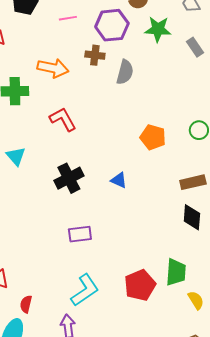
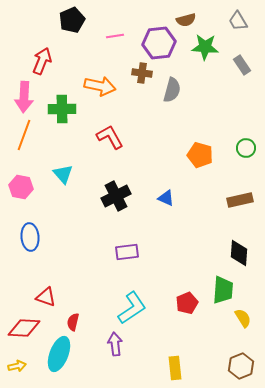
black diamond: (192, 217) -> (239, 253), moved
red pentagon: (140, 285) -> (187, 303), size x0.7

